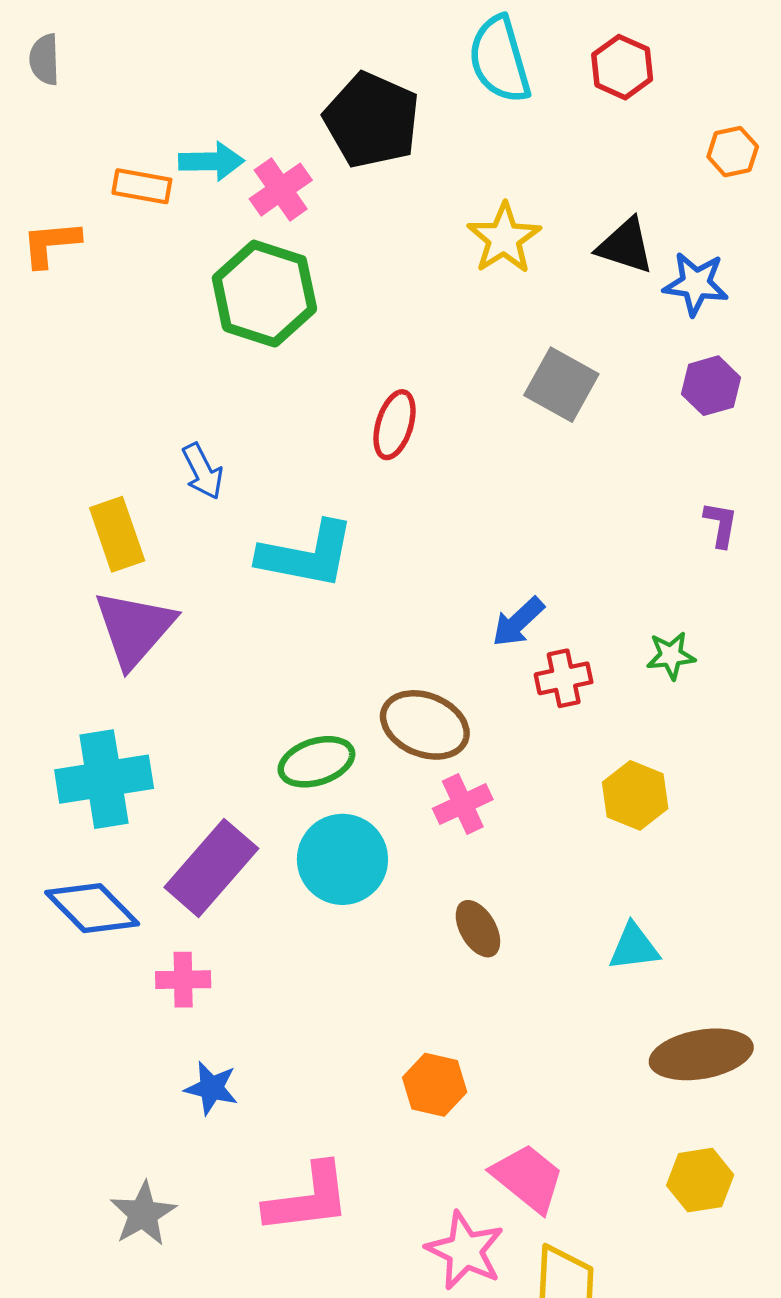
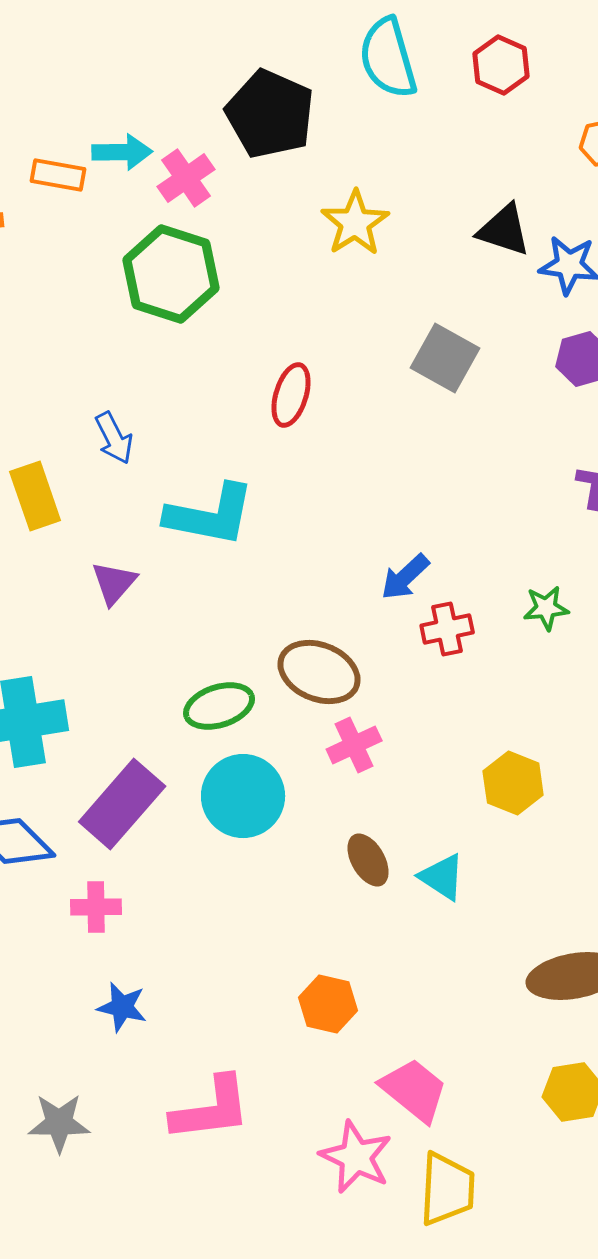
yellow star: (504, 238) -> (355, 223), moved
purple triangle: (134, 628) -> (114, 583), moved, size x0.6
yellow hexagon: (635, 795) -> (513, 783), moved
cyan triangle: (634, 947) -> (442, 877), moved, turned 40
gray star: (143, 1214) -> (59, 1123), turned 30

